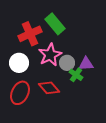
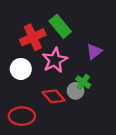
gray circle: (67, 63) -> (76, 91), moved
purple triangle: (86, 64) -> (94, 51), moved, turned -35
red ellipse: (20, 93) -> (22, 116), moved, turned 65

